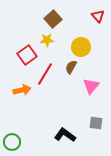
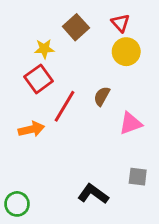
red triangle: (98, 16) -> (120, 23), moved
yellow star: (47, 40) -> (44, 49), moved
yellow circle: (81, 47) -> (126, 52), moved
pink triangle: (91, 86) -> (130, 123), turned 30

